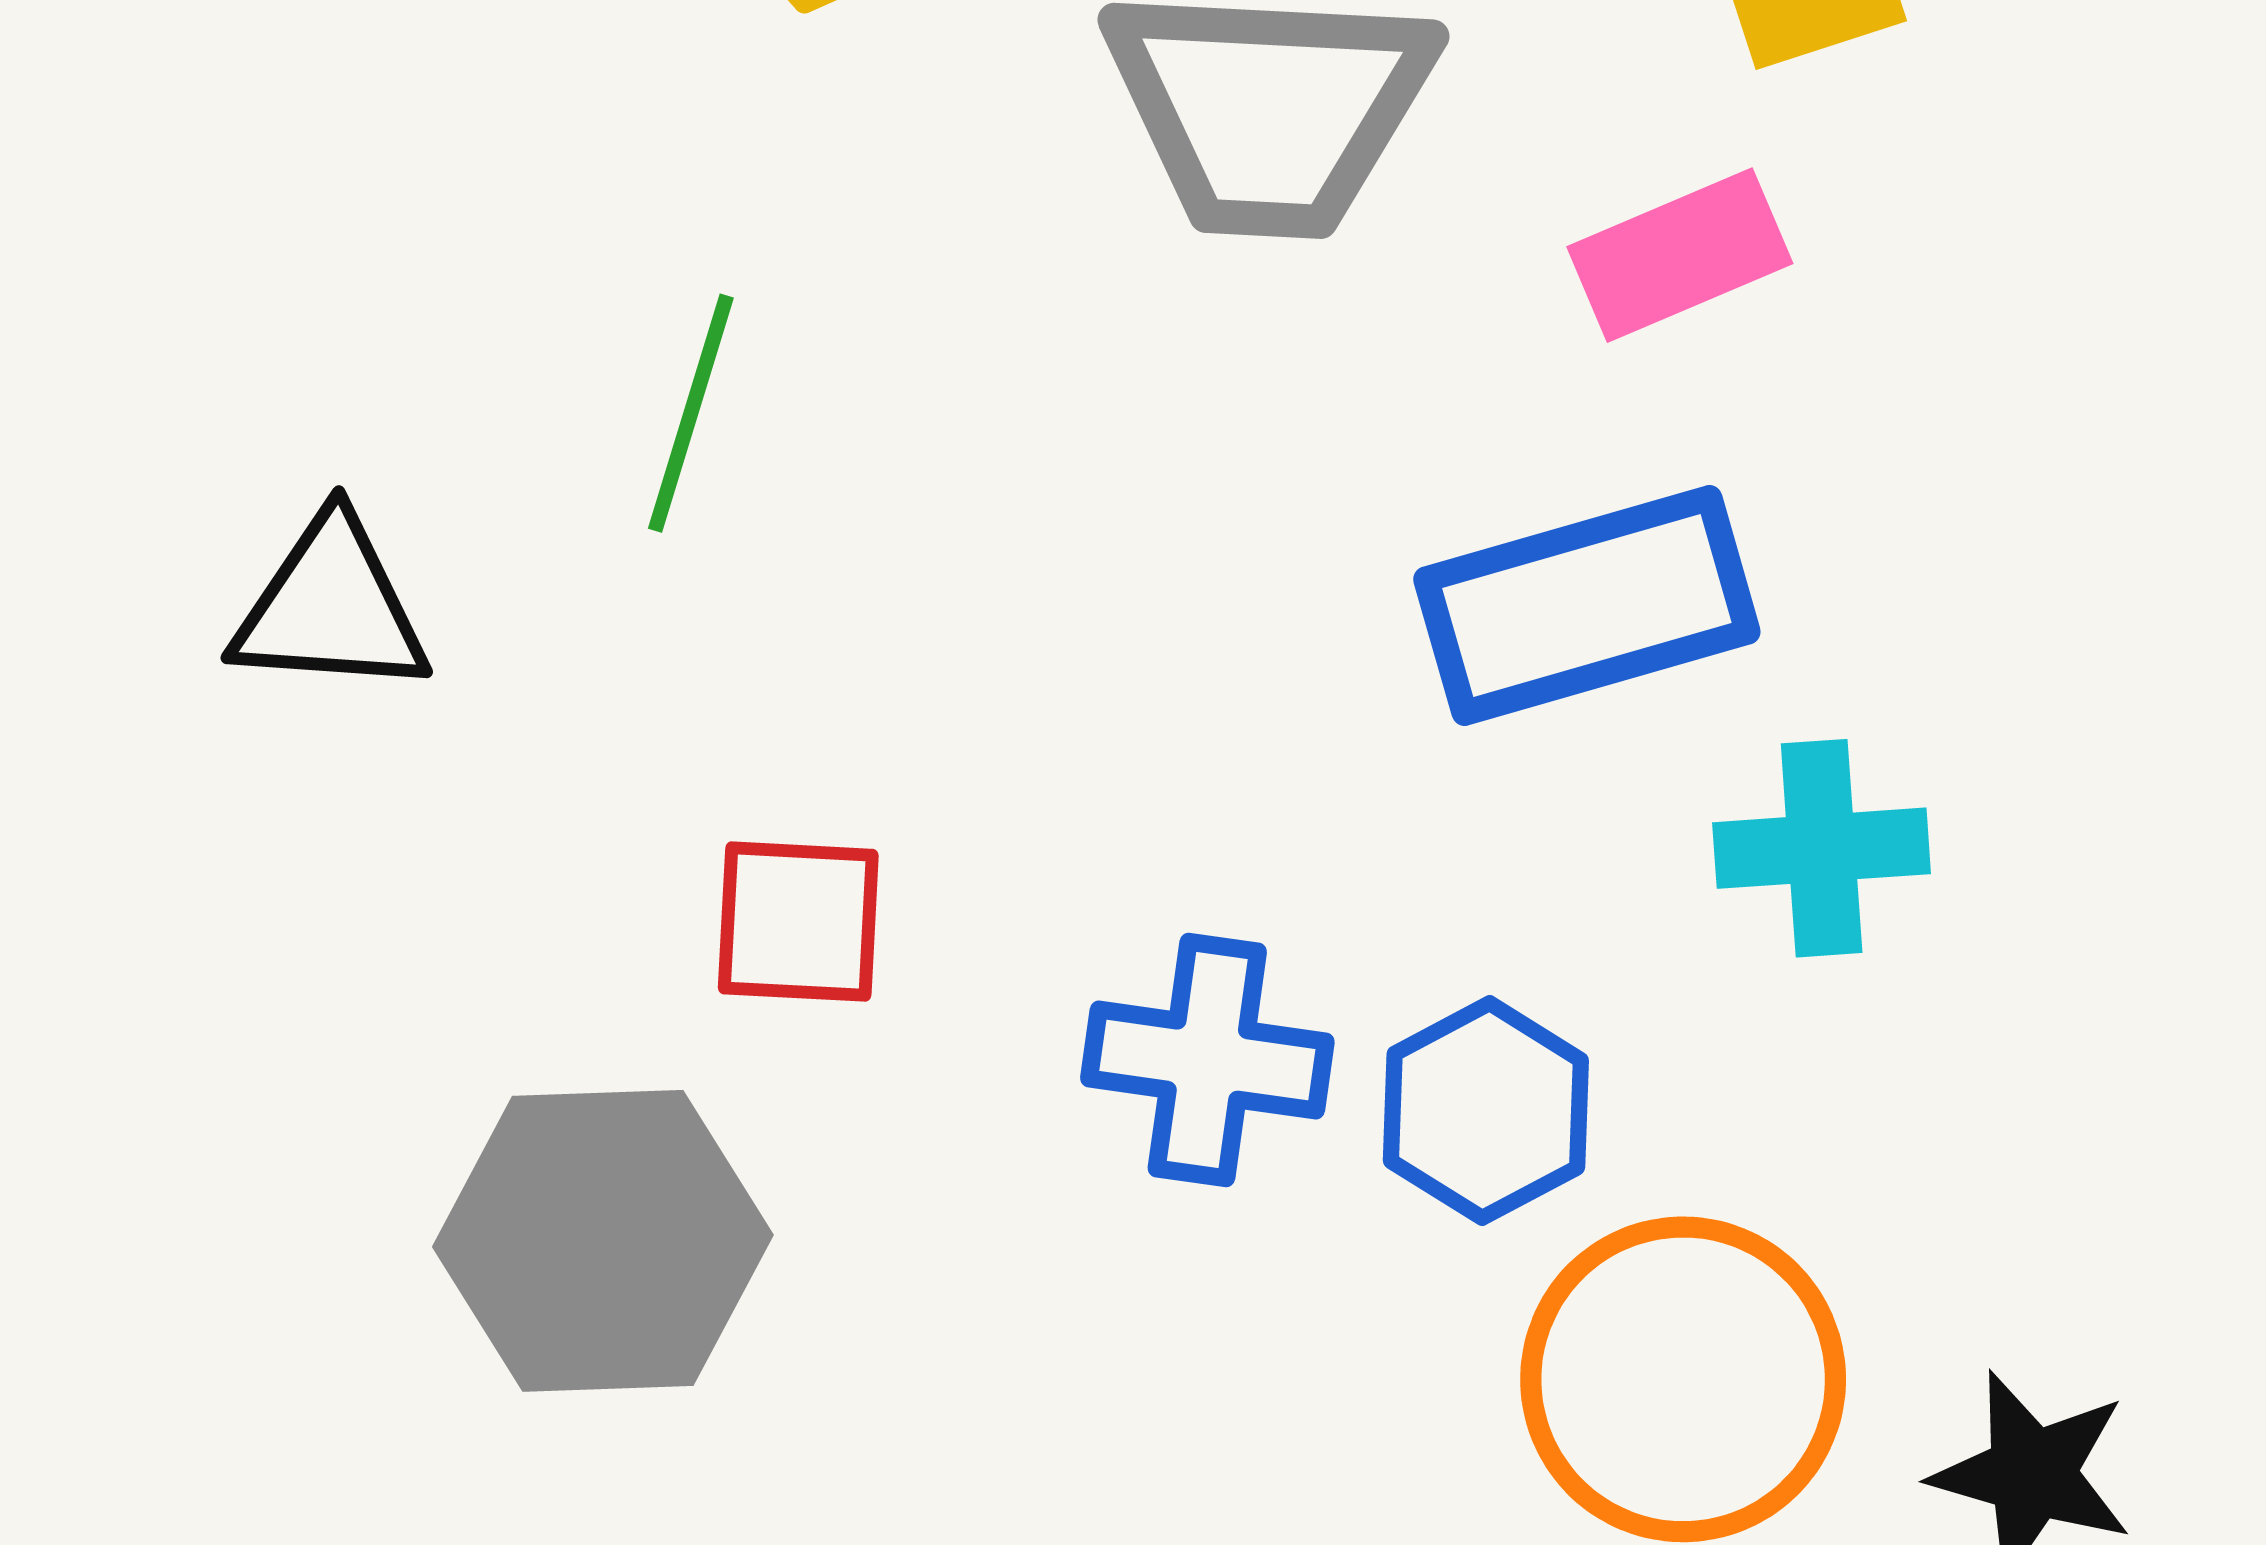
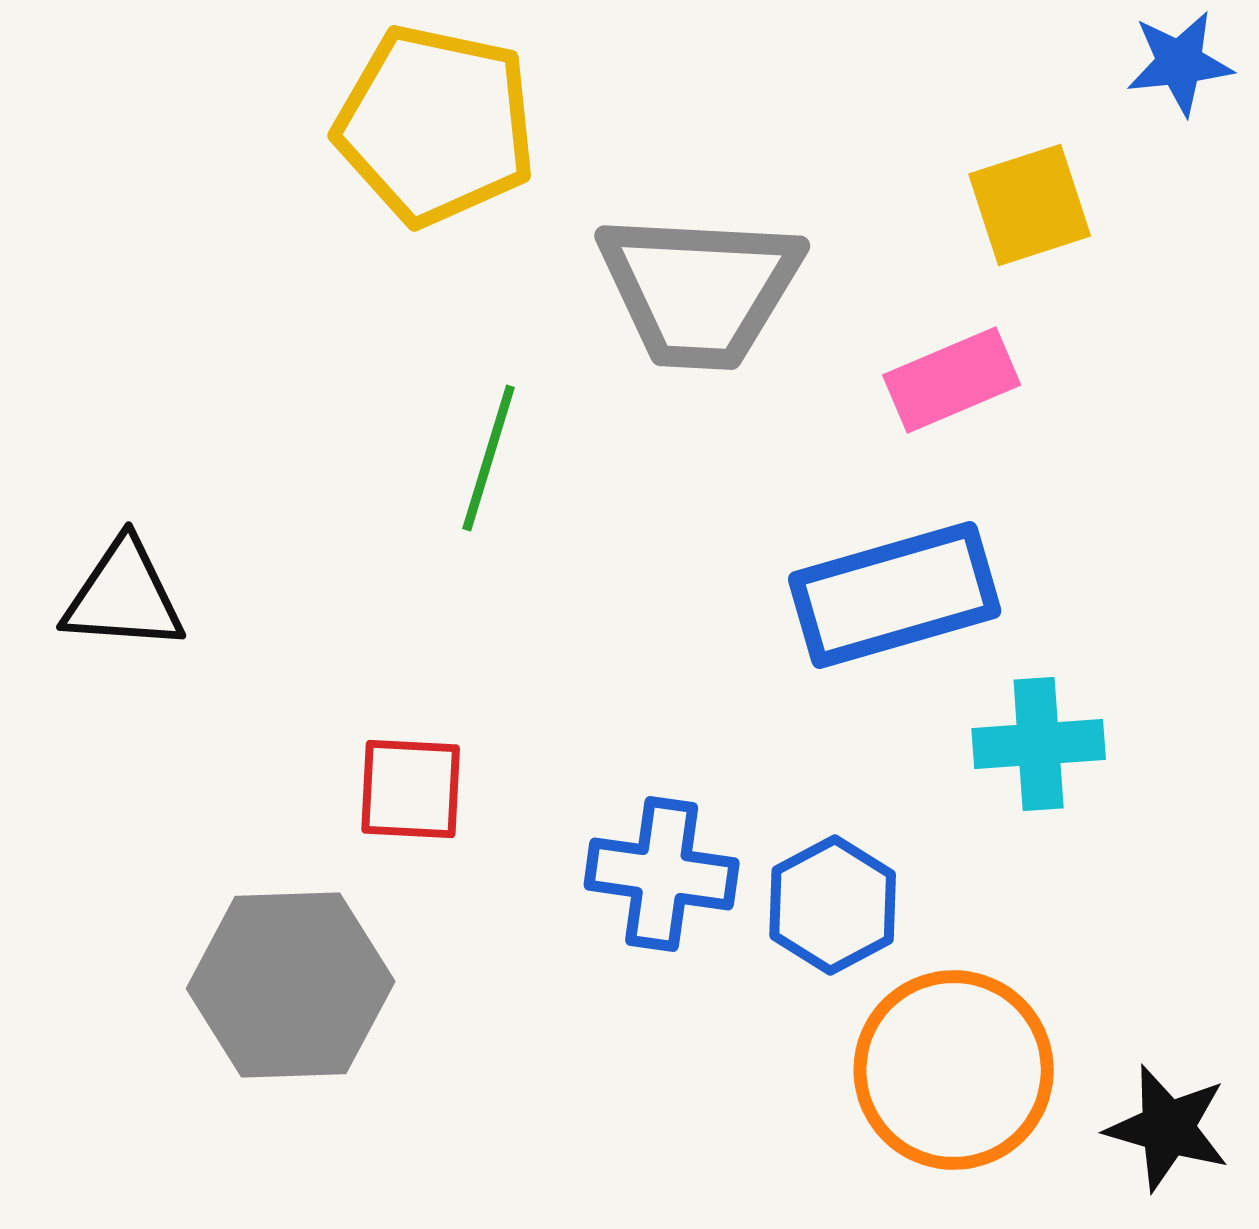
green line: (691, 413) -> (489, 458), moved

